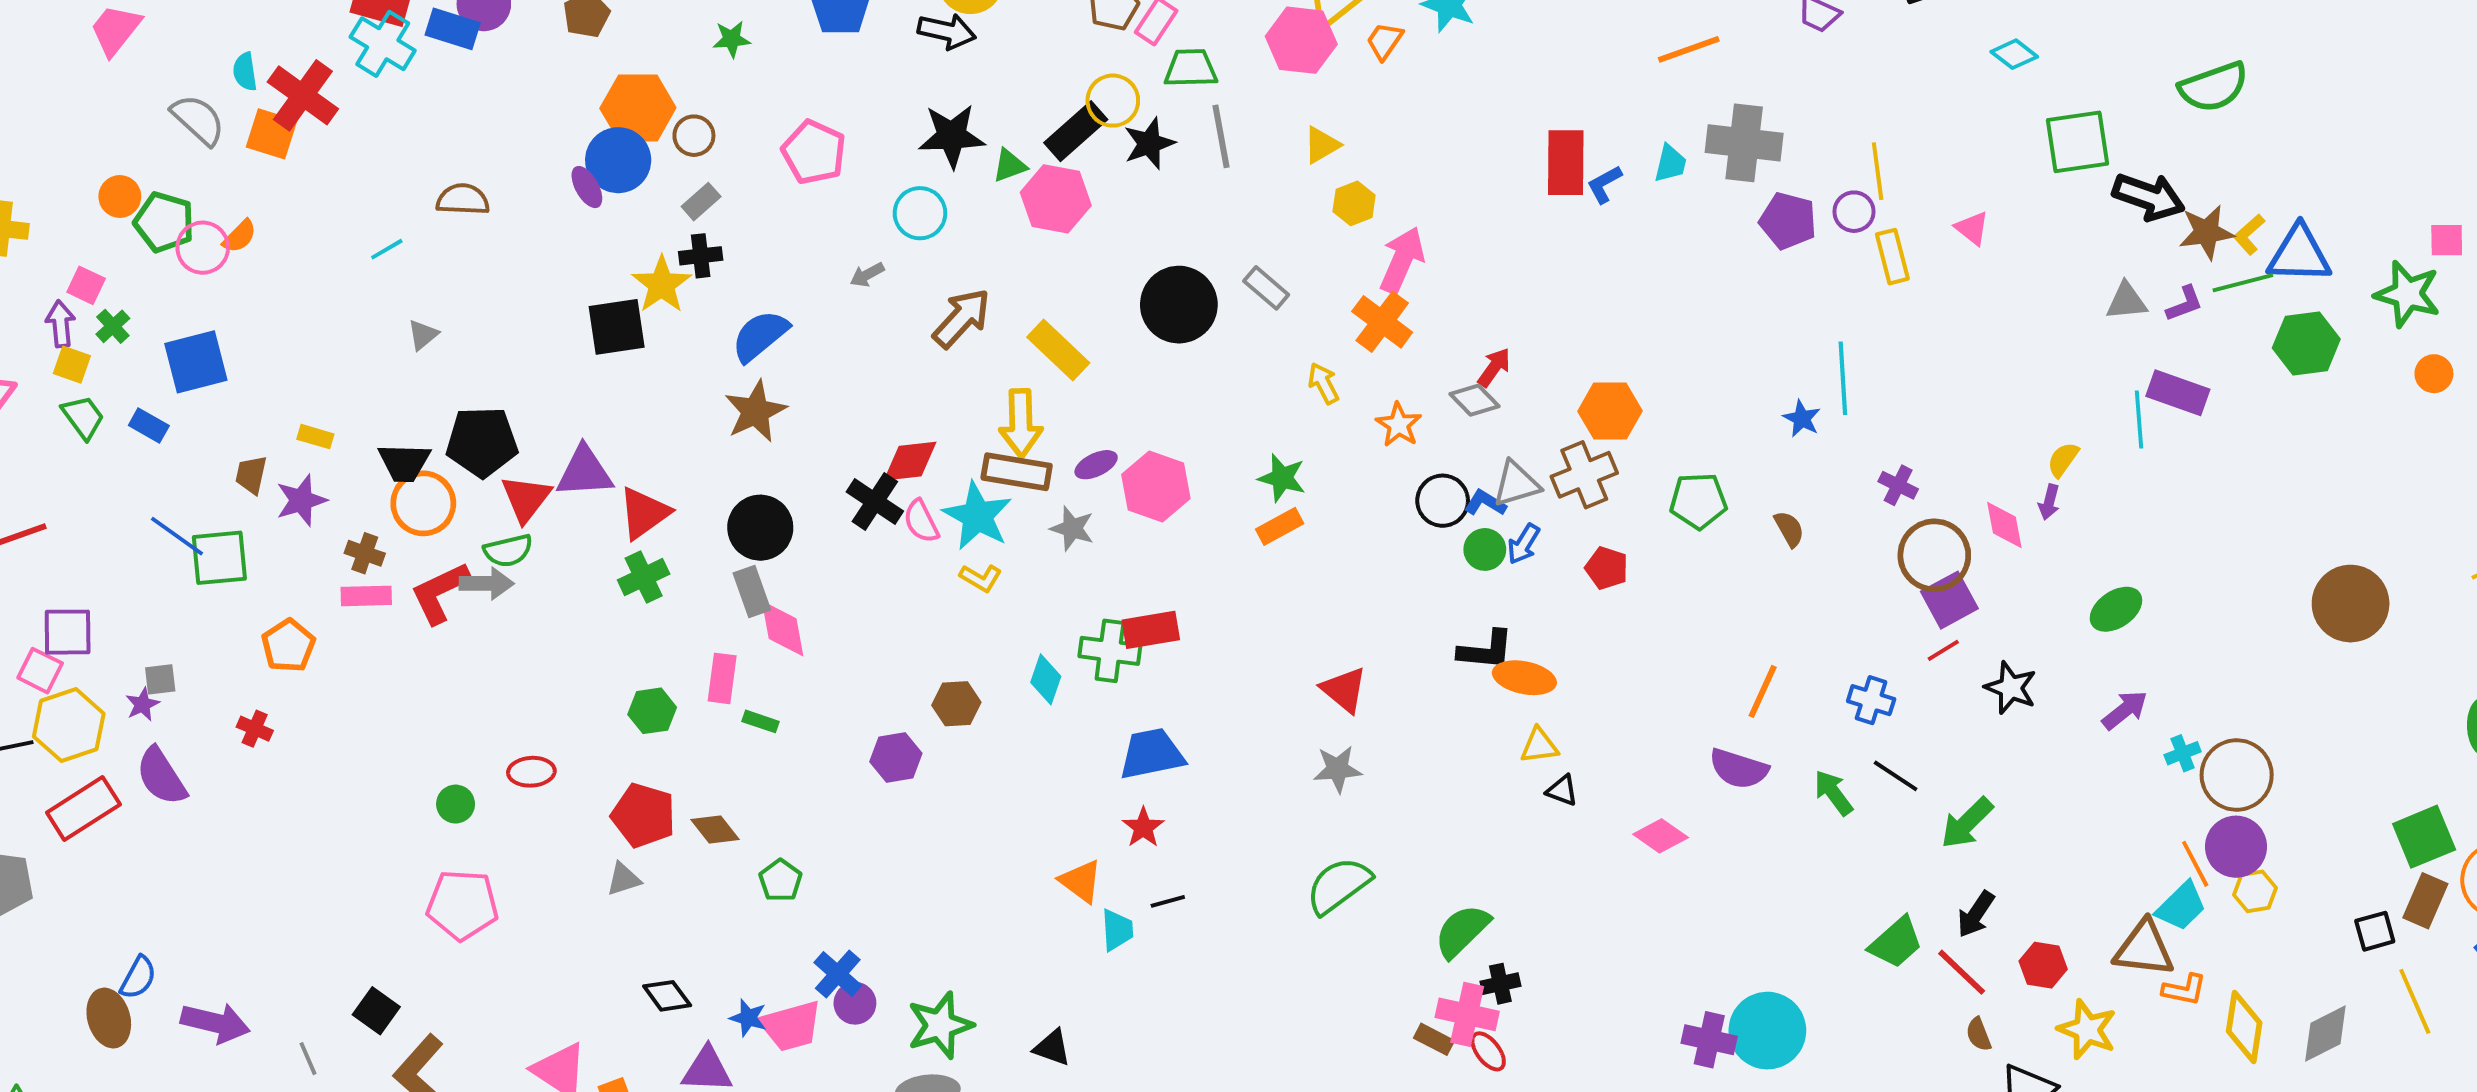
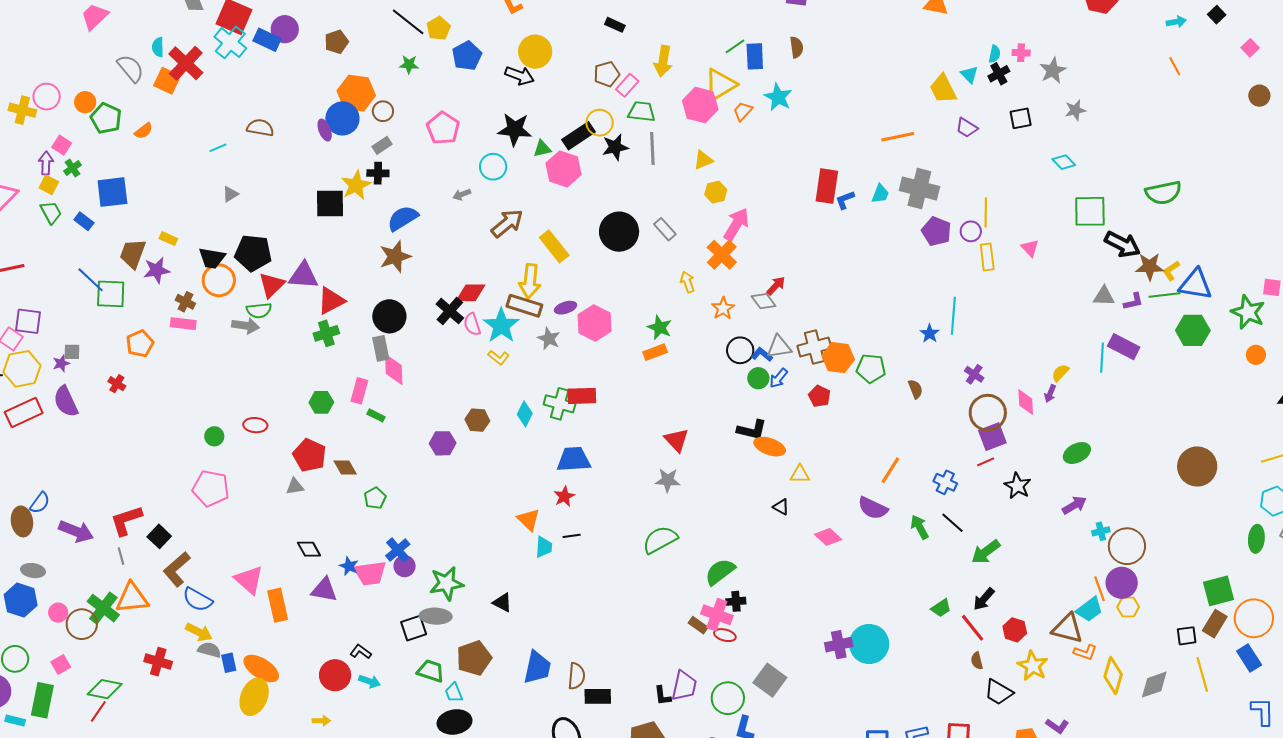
pink circle: (203, 248) -> (47, 97), moved
orange hexagon: (1610, 411) -> (838, 358), moved
brown trapezoid: (251, 475) -> (133, 254), size x1.5
red L-shape: (440, 593) -> (126, 520), moved
yellow triangle: (1539, 746) -> (800, 474), moved
green trapezoid: (1896, 943) -> (941, 608), size x0.7
purple cross: (1709, 1040) -> (839, 645), turned -32
red ellipse: (1488, 1051) -> (725, 635), turned -45

